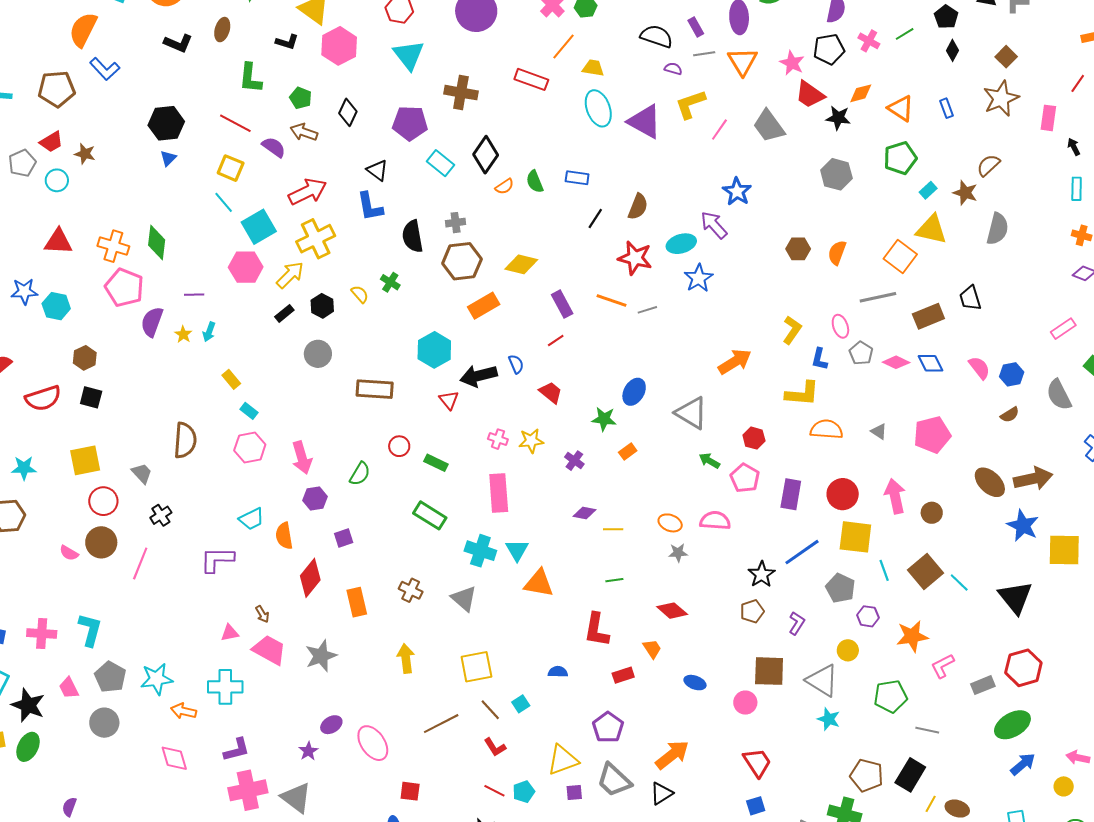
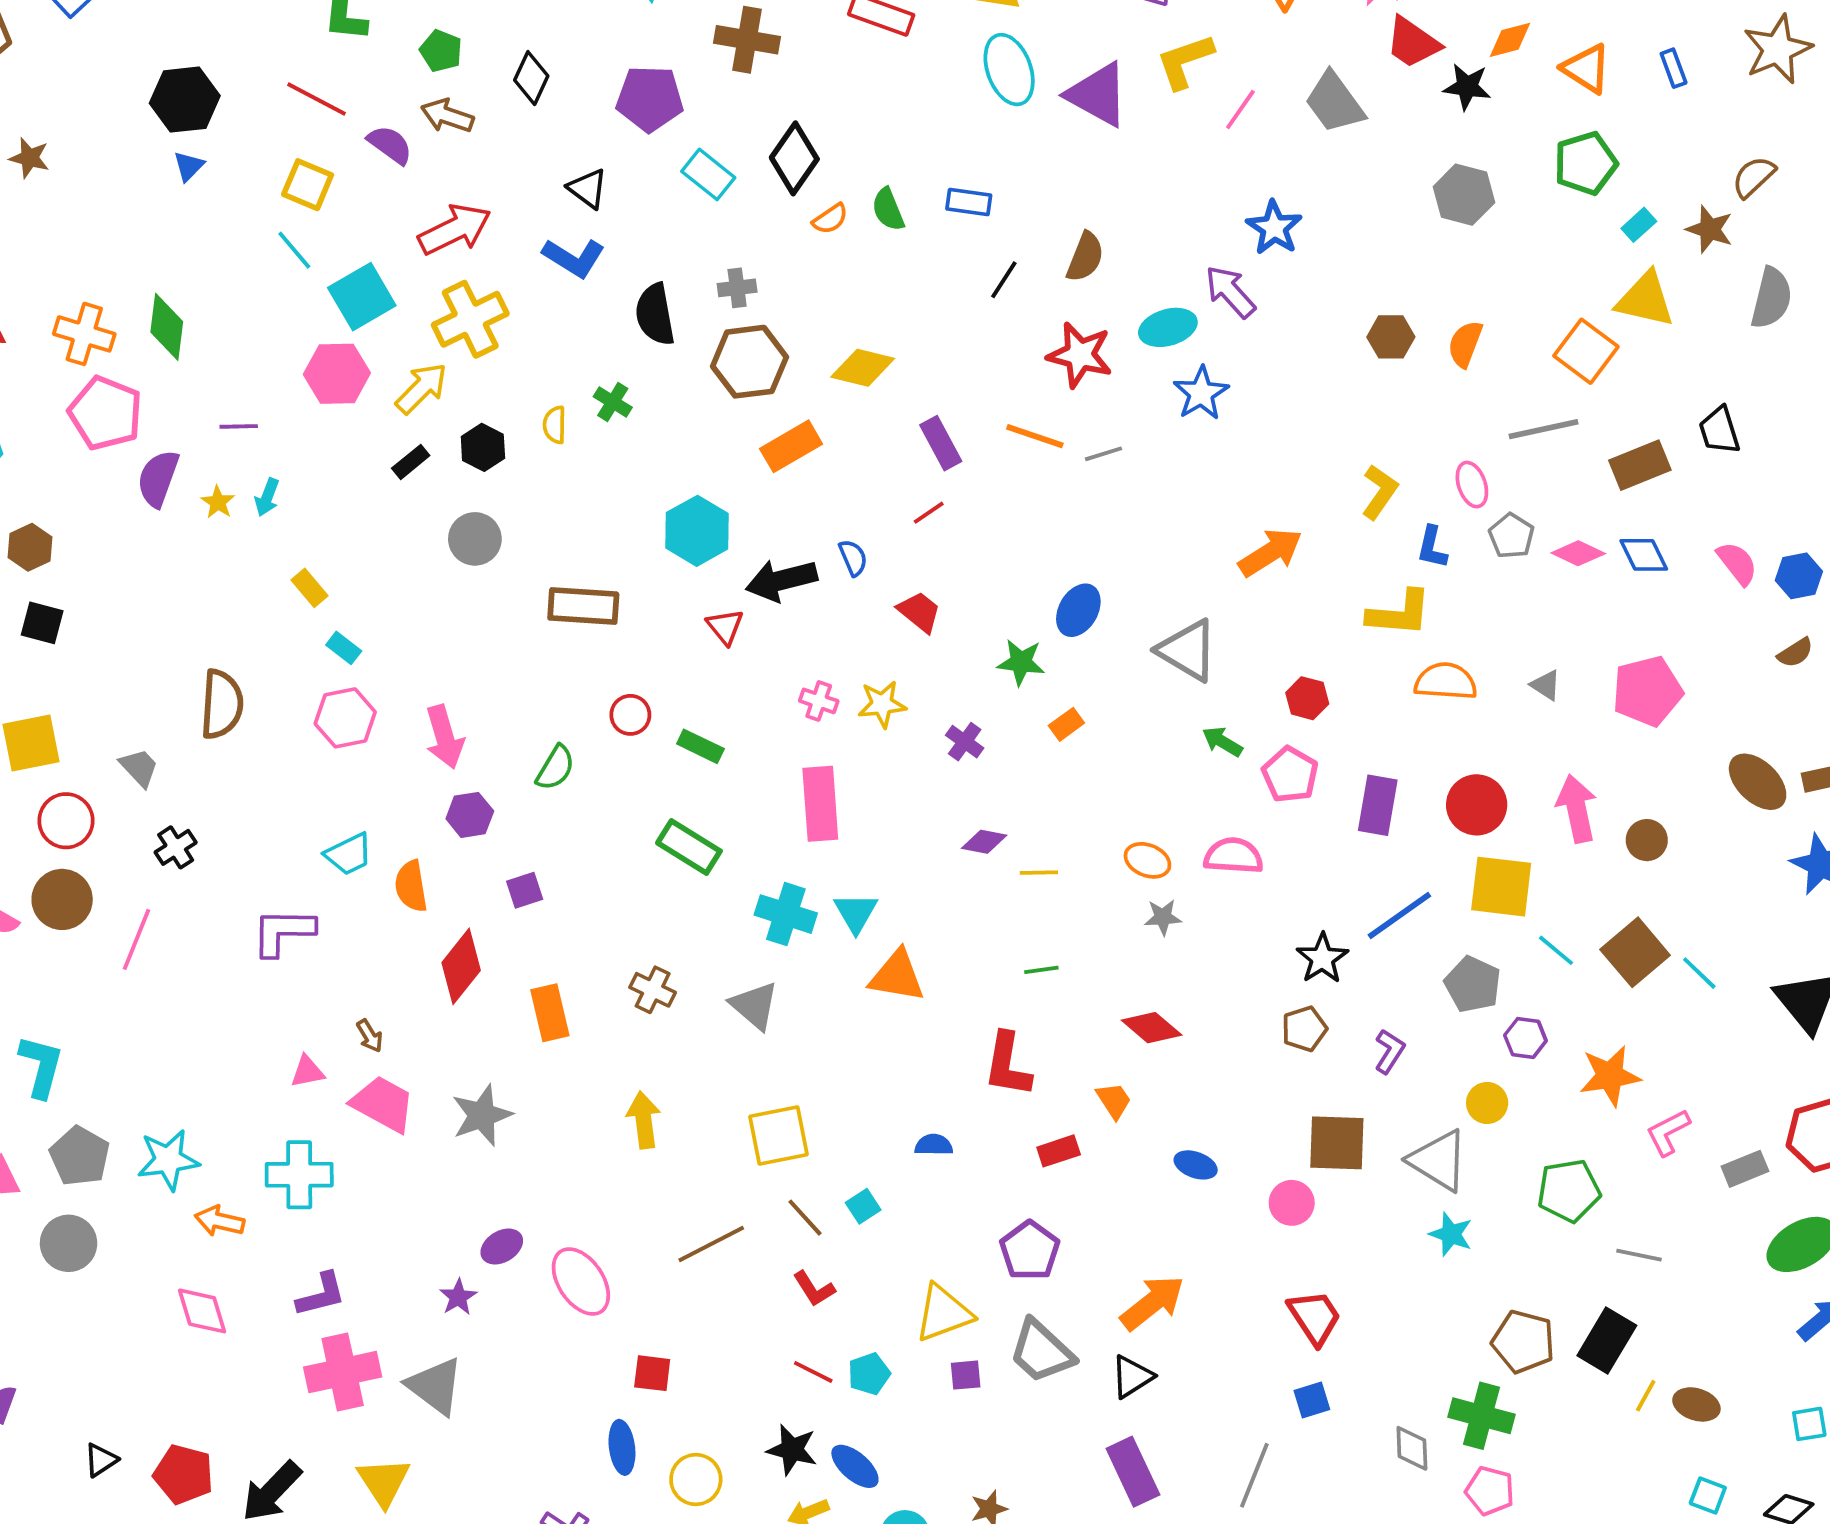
blue L-shape: (370, 207) -> (574, 258), turned -48
yellow semicircle: (360, 294) -> (555, 425), turned -138
cyan line: (884, 570) -> (1556, 950), turned -30

